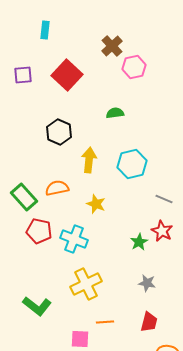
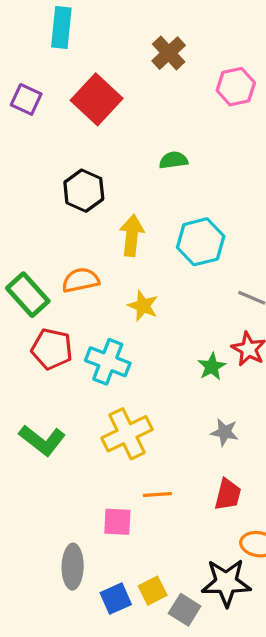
cyan rectangle: (45, 30) -> (61, 27), size x1.4
pink hexagon: (134, 67) -> (236, 87), moved
purple square: (23, 75) -> (26, 99), turned 30
green L-shape: (37, 306) -> (42, 440), moved

